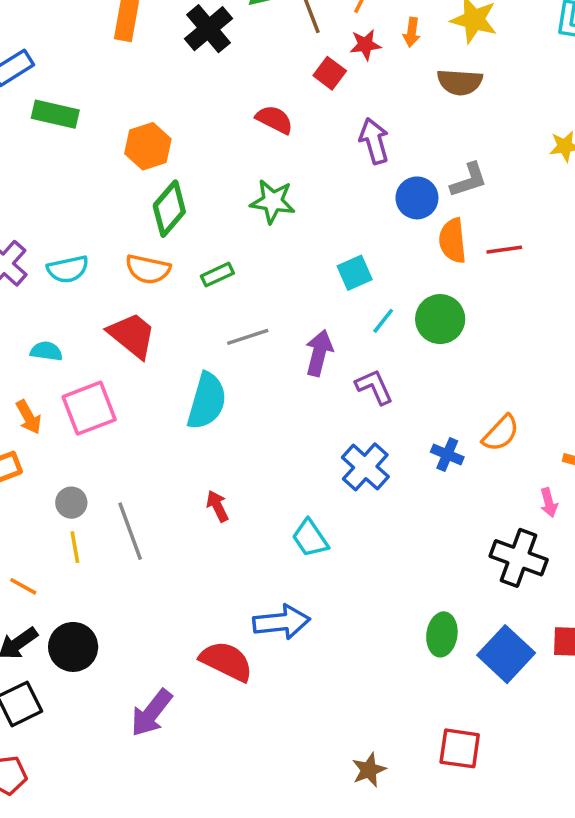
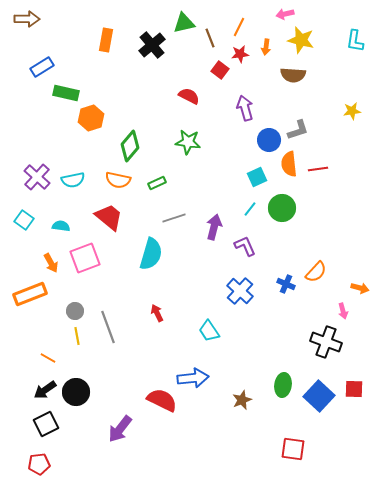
orange hexagon: (148, 146) -> (91, 118), moved
cyan square: (355, 273) -> (257, 177), moved
brown star: (369, 770) -> (242, 400), moved

